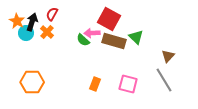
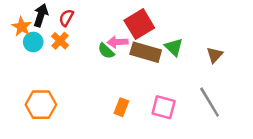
red square: (109, 19) -> (139, 24), turned 30
black arrow: (32, 22) -> (41, 15), moved
brown triangle: (168, 56) -> (215, 55), moved

